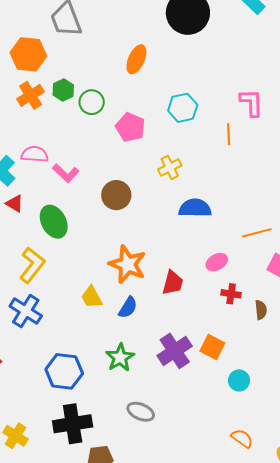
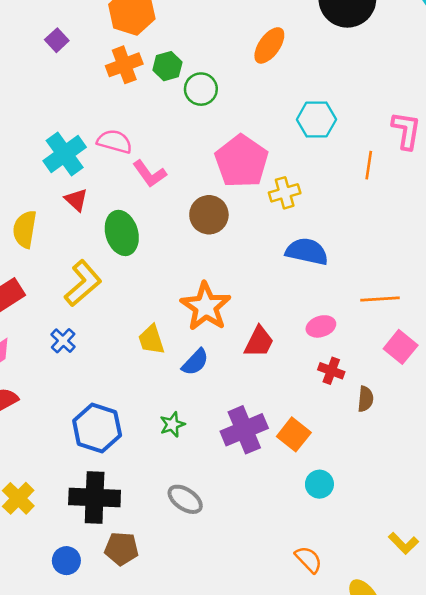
pink pentagon: (130, 127) -> (242, 161), moved, size x1.4
blue cross: (26, 311) -> (63, 341), size x0.6
green star: (120, 358) -> (172, 424), size x0.7

